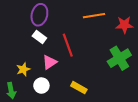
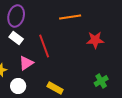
red star: (124, 25) -> (95, 40), moved
green cross: (119, 58) -> (101, 81), moved, size x0.6

